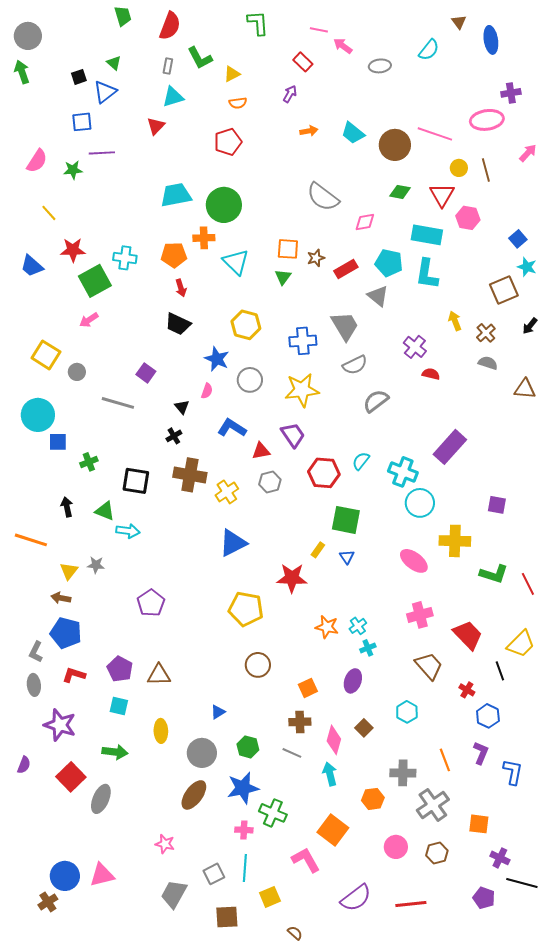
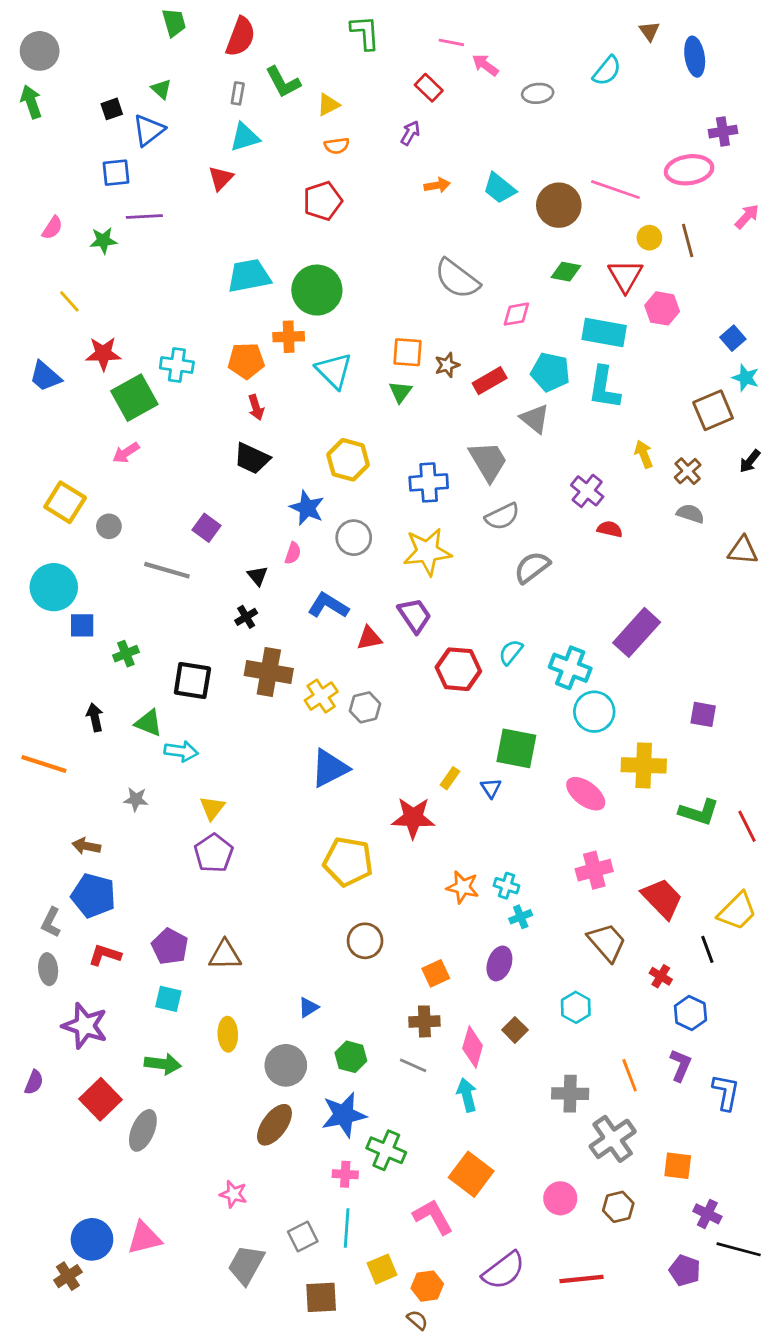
pink semicircle: (37, 161) -> (52, 228), size x0.7
gray hexagon: (270, 482) -> (365, 707), moved
green square: (346, 520) -> (516, 748), moved
yellow triangle: (69, 571) -> (212, 808), moved
cyan cross: (358, 626) -> (507, 886), turned -36
orange hexagon: (373, 799) -> (427, 1286), moved

